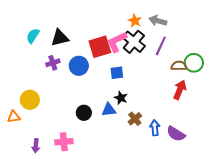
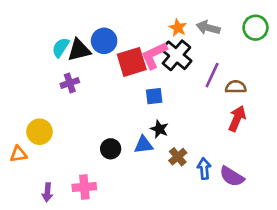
cyan semicircle: (33, 36) -> (61, 47), moved
purple line: (161, 46) -> (212, 75), moved
green circle: (194, 63) -> (255, 28), moved
blue circle: (79, 66) -> (104, 41), moved

